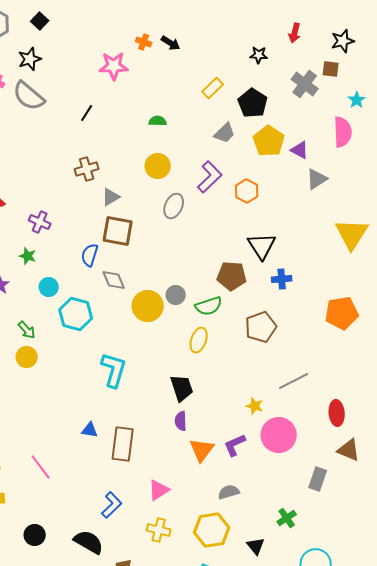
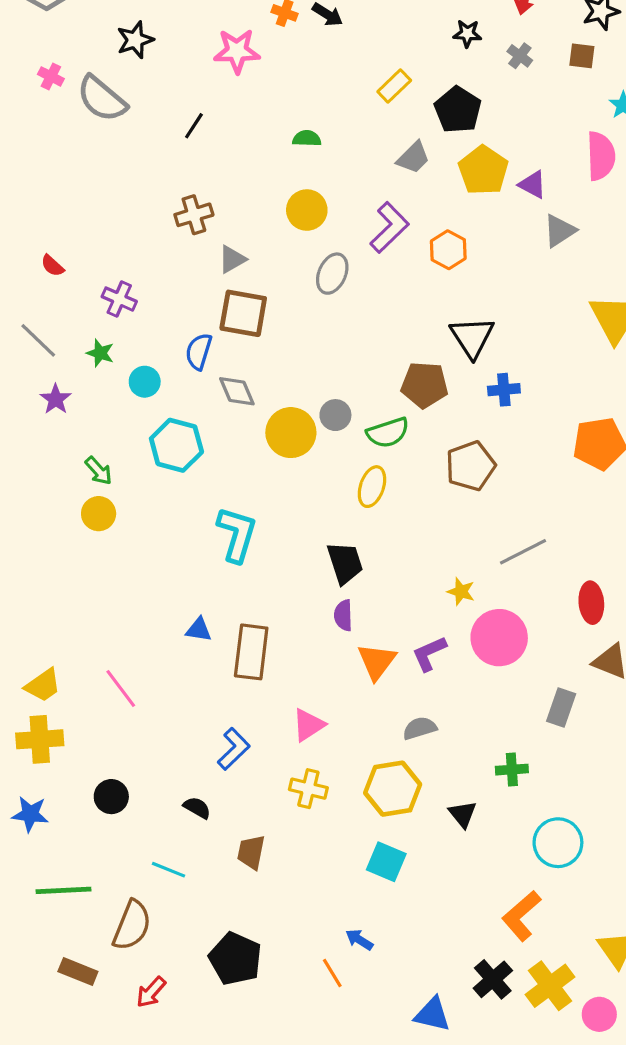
black star: (30, 59) -> (135, 40), moved
gray cross: (305, 84) -> (520, 56), moved, size x0.6
cyan circle: (49, 287) -> (145, 382), moved
green cross: (287, 518) -> (512, 770), turned 30
black semicircle: (89, 542) -> (197, 808), size x0.6

